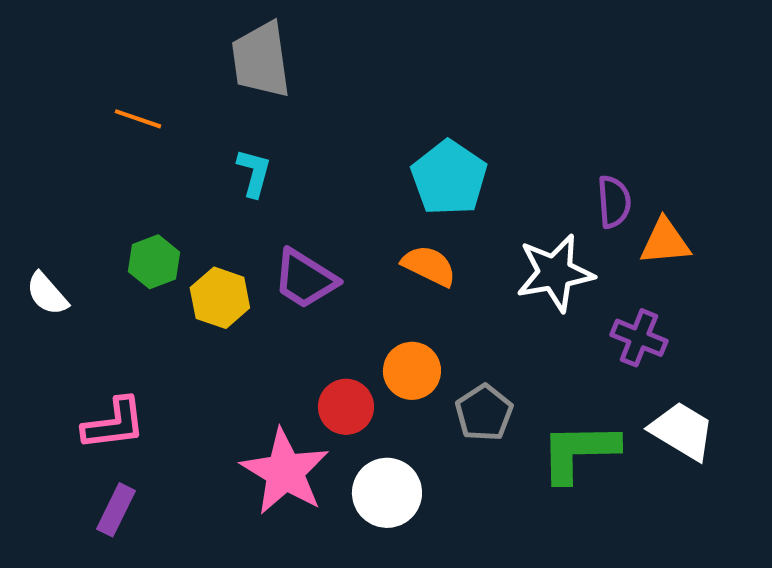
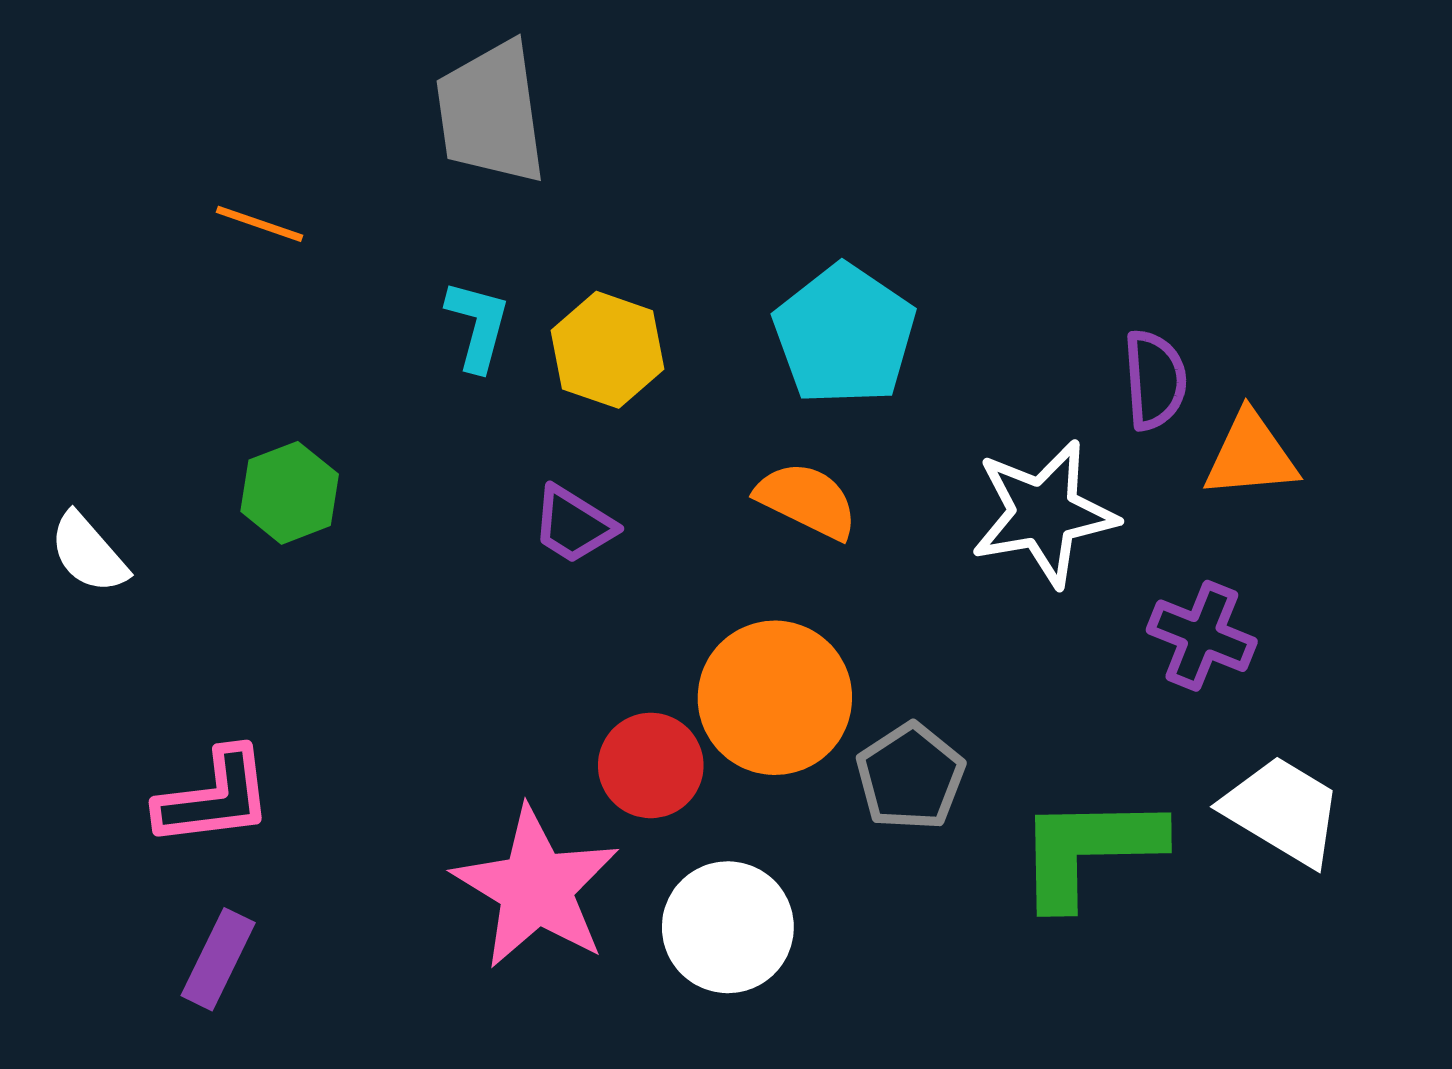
purple trapezoid: (305, 279) -> (574, 525), size x0.7
yellow hexagon: (220, 298) -> (607, 350), moved
orange circle: (412, 371) -> (775, 698), size x1.4

